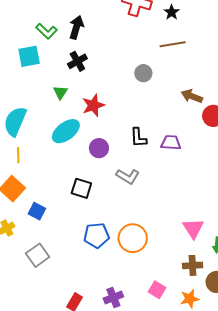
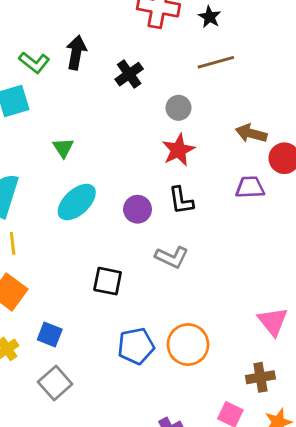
black cross: (77, 61) -> (129, 74), moved
red star: (93, 105) -> (178, 150), moved
purple trapezoid: (171, 143) -> (250, 187), moved
purple circle: (99, 148) -> (138, 209), moved
blue square: (37, 211) -> (50, 334), moved
brown cross: (193, 265) -> (260, 377), moved

